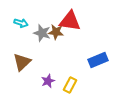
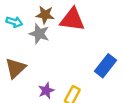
brown star: (56, 32) -> (45, 15), moved
blue rectangle: (98, 60) -> (105, 66), turned -30

